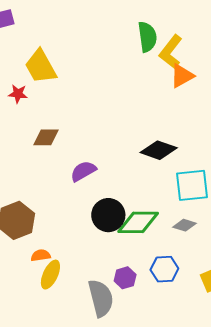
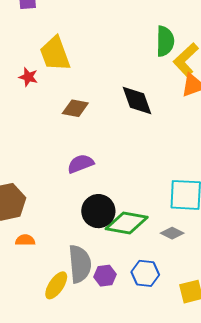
brown diamond: (46, 137) -> (75, 108), moved
black diamond: (159, 150) -> (137, 100), moved, turned 42
yellow ellipse: (50, 275) -> (56, 285), moved
gray semicircle: (101, 298) -> (80, 264), moved

